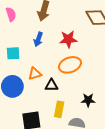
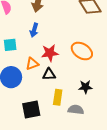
red star: (68, 39) -> (50, 53), moved
orange ellipse: (70, 65) -> (82, 51), moved, turned 55

